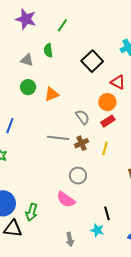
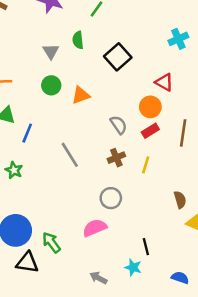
gray triangle: (27, 60) -> (51, 51), turned 40
black square: (92, 61) -> (118, 57), moved
gray line: (58, 138) -> (70, 155), moved, turned 50
pink semicircle: (66, 200) -> (95, 228), turned 120
green arrow: (32, 212) -> (51, 242), turned 126
gray arrow: (70, 239) -> (98, 278), turned 128

